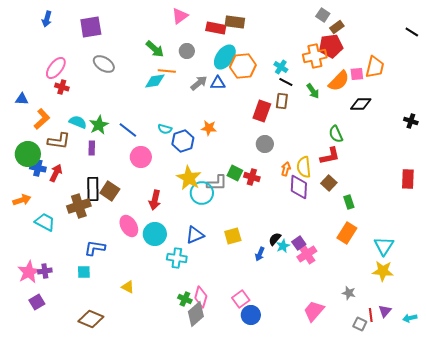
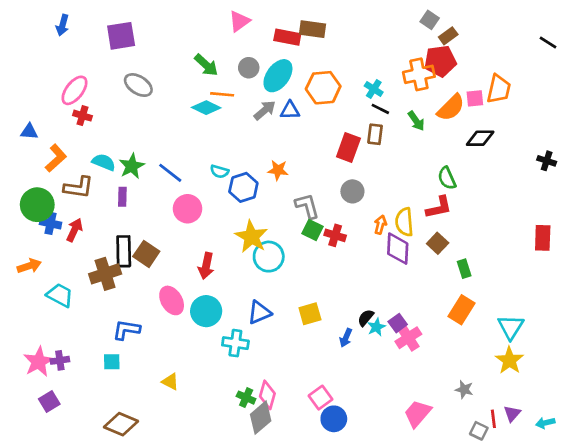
cyan ellipse: (225, 57) -> (278, 76), moved
cyan diamond: (155, 81) -> (206, 108), turned 35
gray L-shape: (217, 183) -> (307, 206), moved, turned -105
yellow star: (383, 271) -> (509, 360), turned 30

